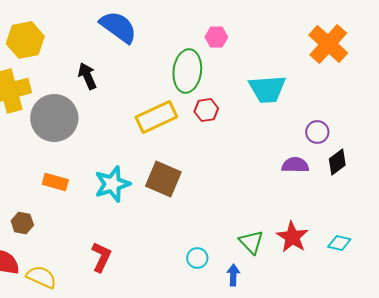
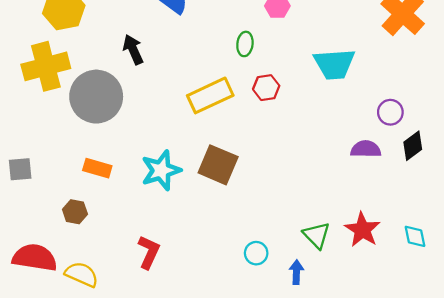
green ellipse: (187, 71) -> (245, 44), size x0.5
brown hexagon: (22, 223) -> (75, 212), moved
cyan diamond: (339, 243) -> (415, 236), turned 65

